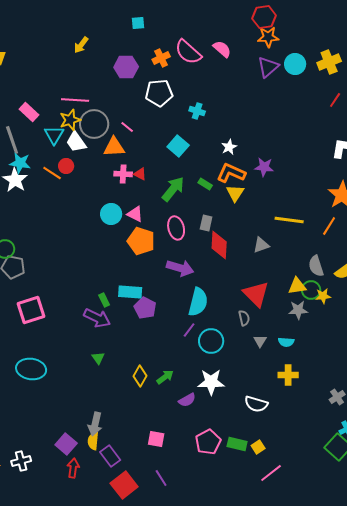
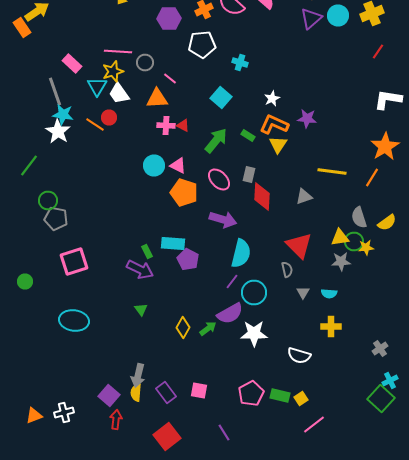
gray circle: (94, 124) -> (145, 62), moved, size x0.6
pink ellipse: (176, 228) -> (219, 180), turned -30
purple semicircle: (187, 400) -> (230, 314), moved, size x1.5
purple rectangle: (110, 456) -> (166, 392), moved
purple line: (161, 478) -> (224, 432), moved

